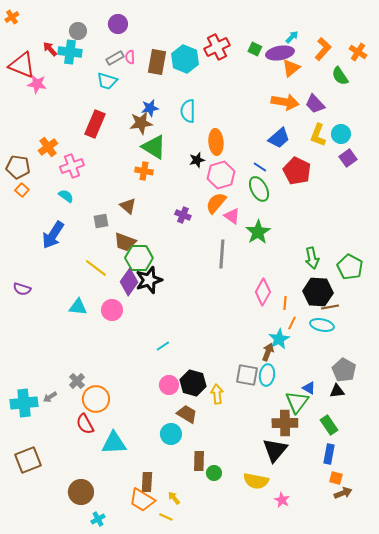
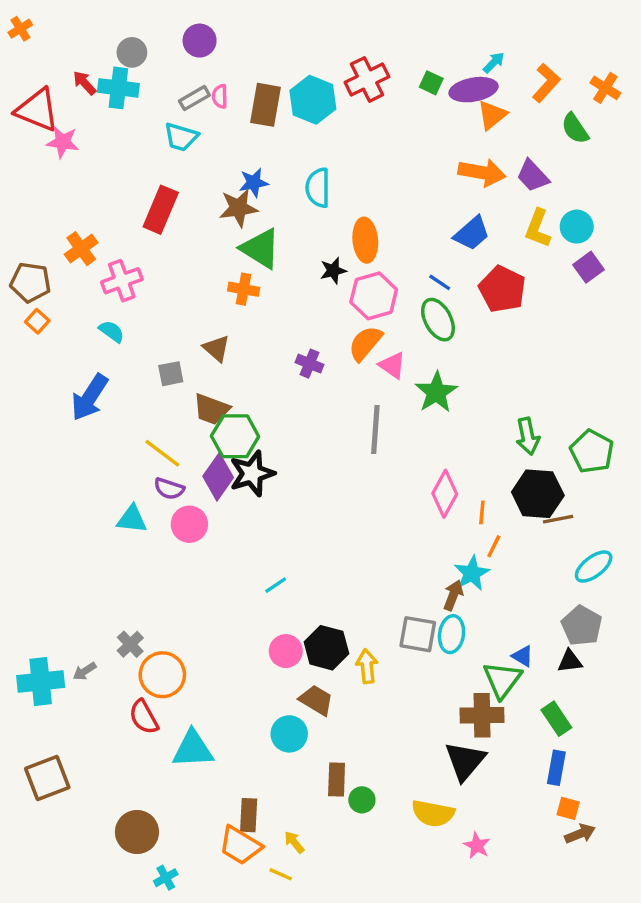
purple semicircle: (22, 289) -> (169, 489), moved
cyan ellipse: (322, 325) -> (594, 566), moved, turned -50

